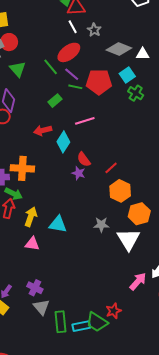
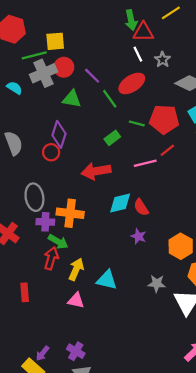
green triangle: (18, 69) -> (72, 99), turned -42
purple line: (72, 74) -> (92, 76), moved
red arrow: (43, 130) -> (96, 171), size x1.4
cyan diamond: (63, 142) -> (120, 203), moved, turned 40
red line: (111, 168) -> (167, 150), moved
purple star: (78, 173) -> (138, 236), moved

